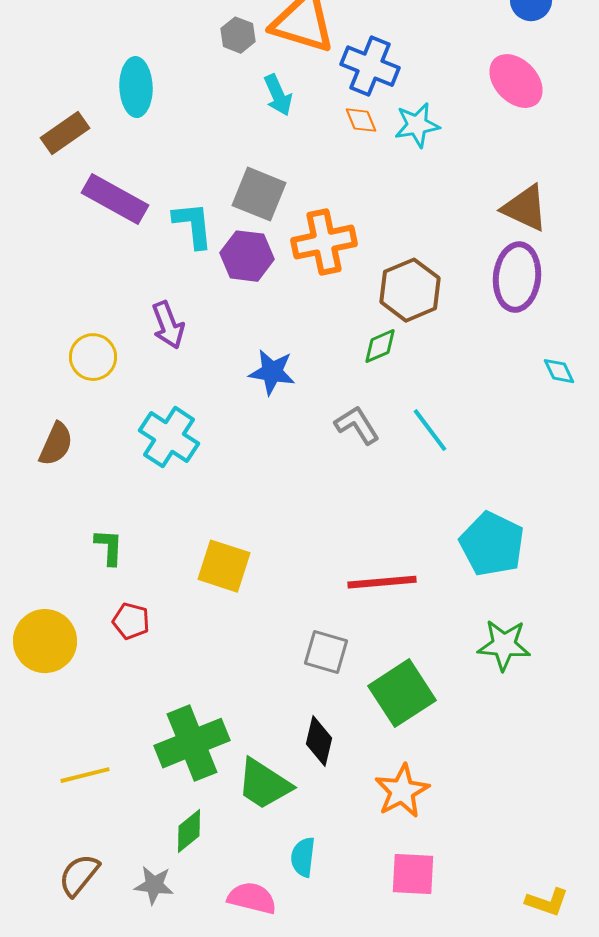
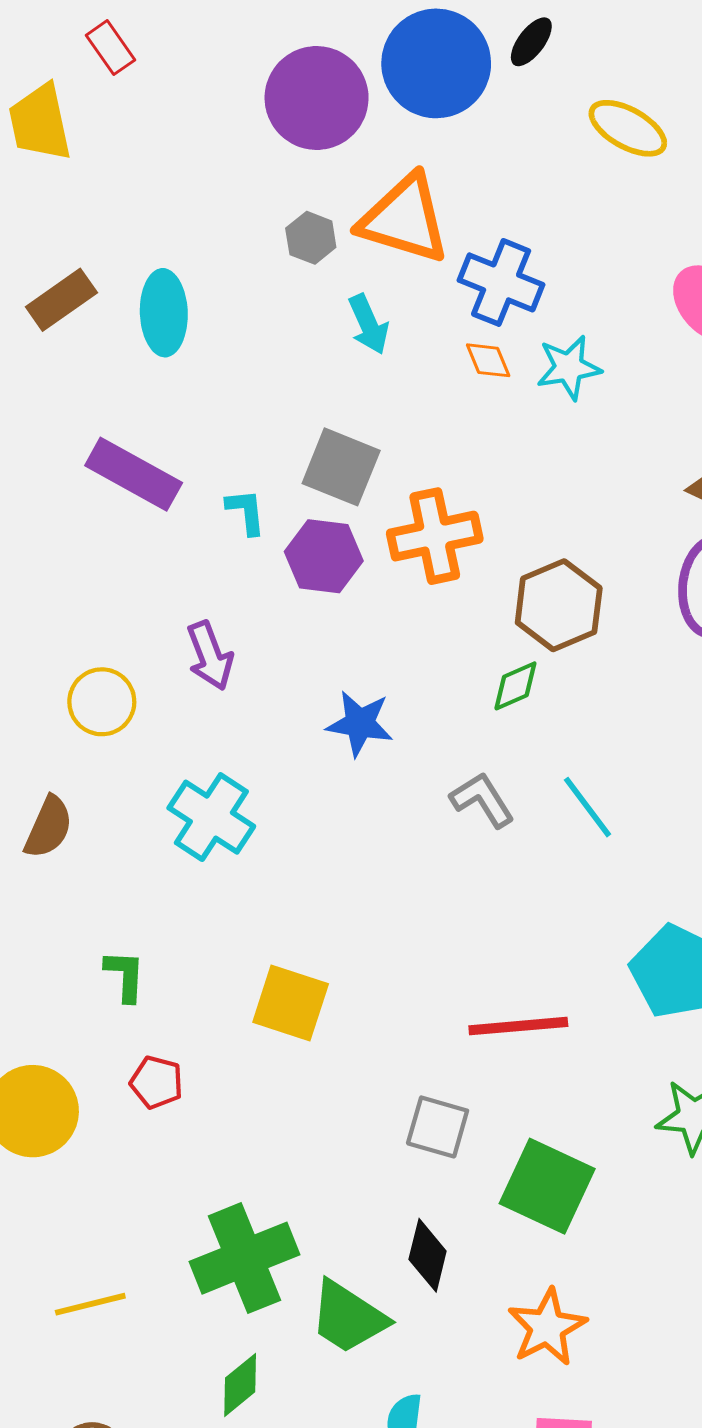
brown rectangle: (65, 133) -> (61, 300), moved
cyan L-shape: (193, 225) -> (246, 512), size x0.7
green square: (402, 693) -> (547, 1186), turned -32

